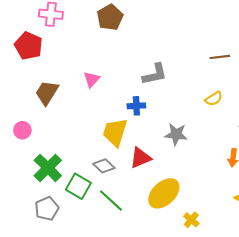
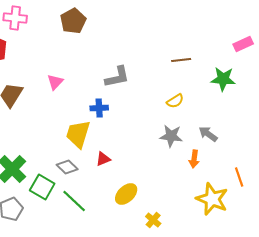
gray star: (176, 134) -> (171, 136), moved
red triangle: (140, 158) -> (103, 159), size x0.7
yellow ellipse: (164, 193) -> (126, 194), size x0.7

